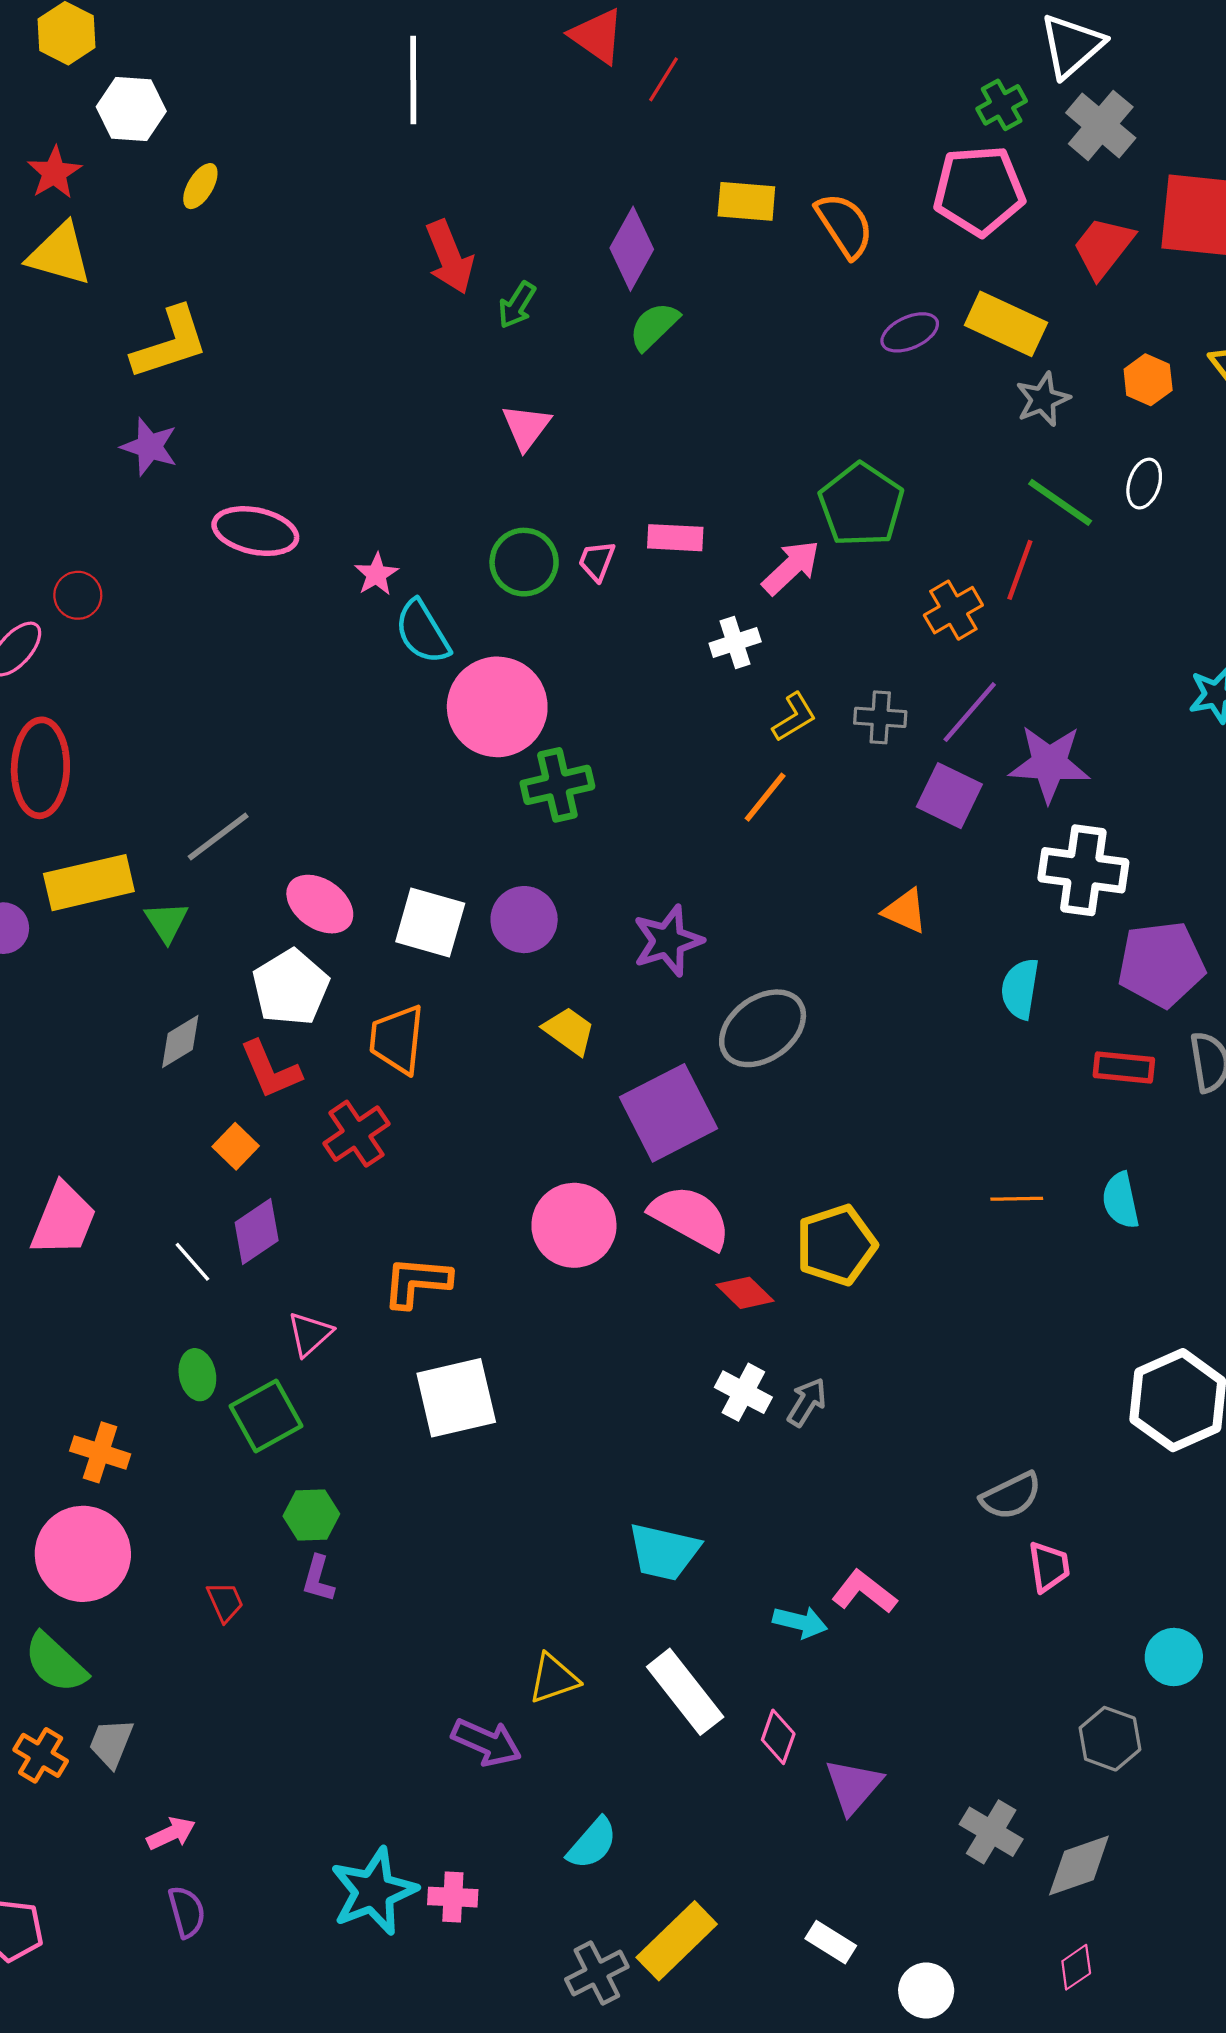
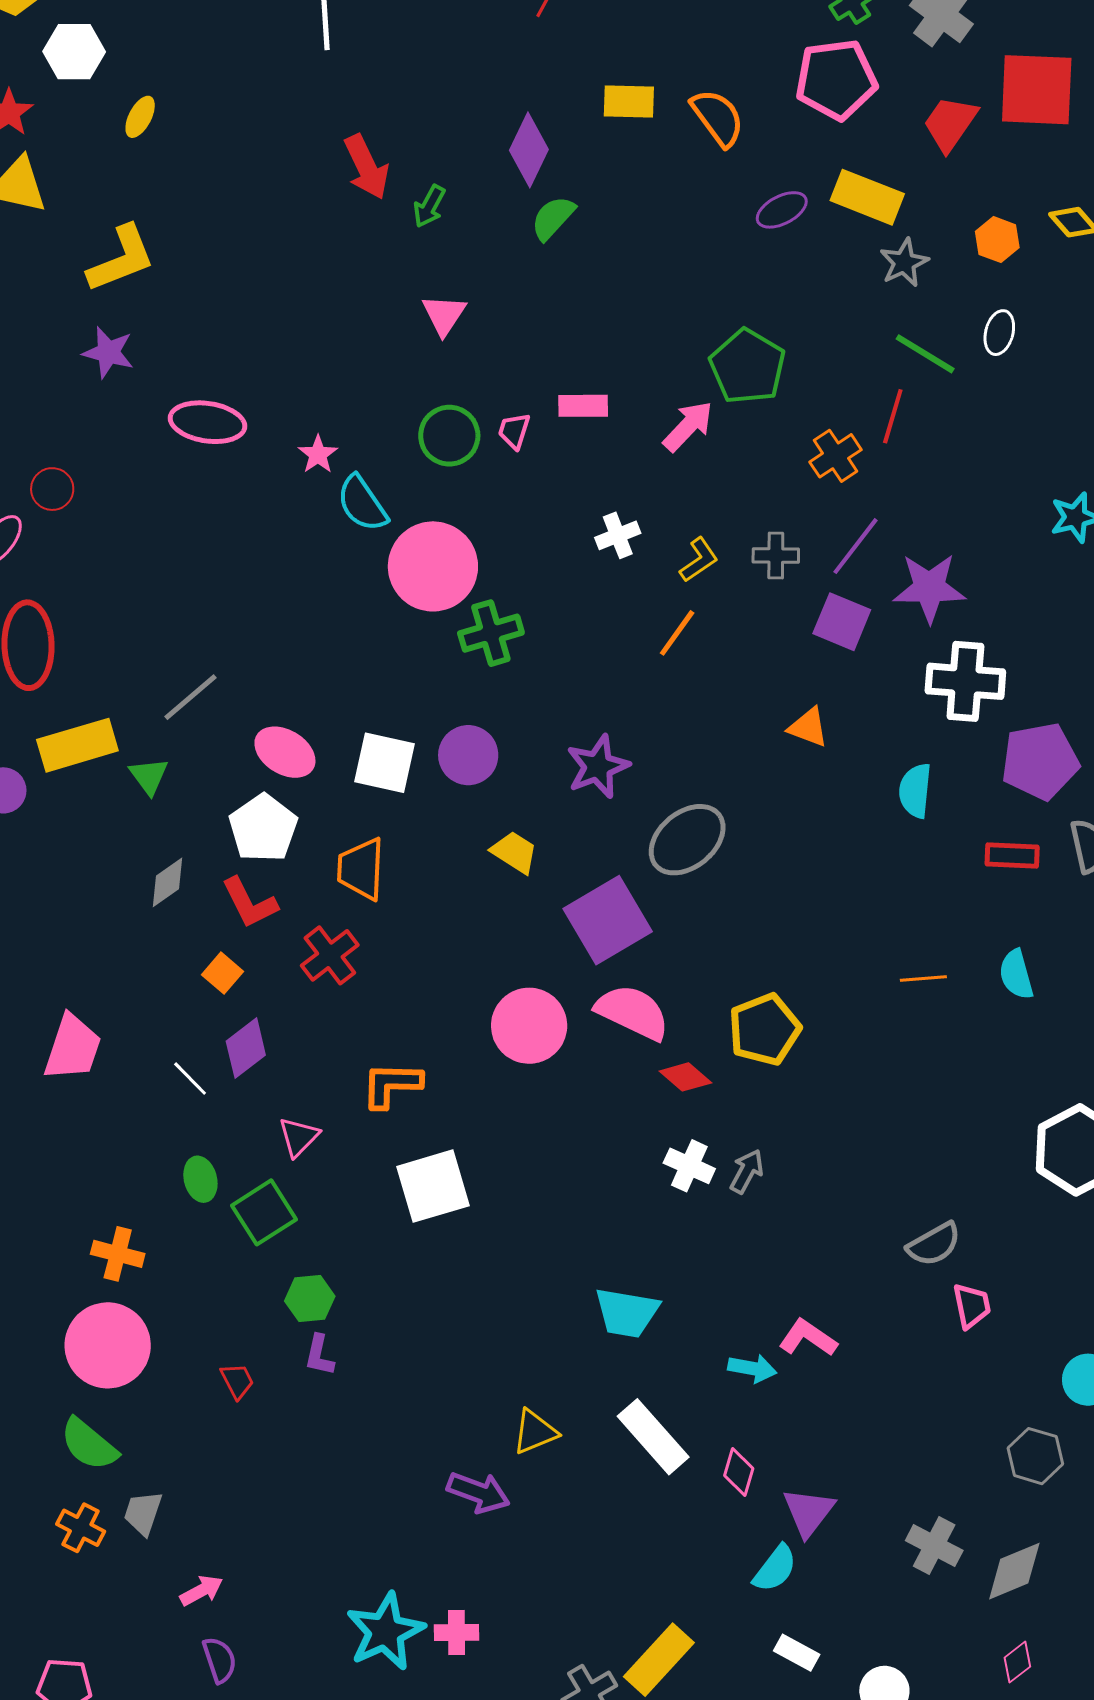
white cross: (735, 642) -> (618, 535), moved
cyan semicircle: (592, 1843) -> (775, 1569), moved

